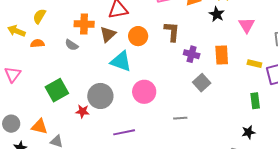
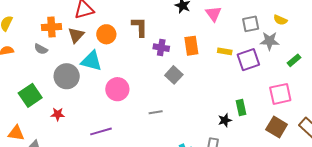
gray circle: (100, 96) -> (67, 76), moved
green rectangle: (255, 101) -> (241, 107), moved

